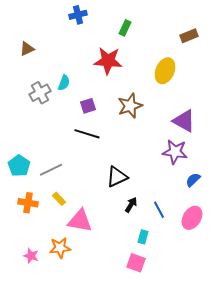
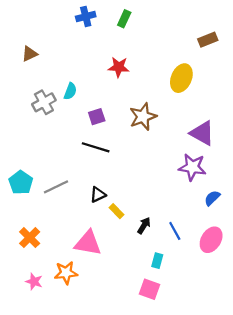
green rectangle: (125, 28) -> (124, 19), moved
red star: (108, 61) -> (119, 67), size x0.7
black triangle: (117, 177) -> (98, 195), moved, size x0.7
yellow rectangle: (59, 199) -> (116, 211), moved
orange cross: (28, 203) -> (30, 238), moved, turned 36

